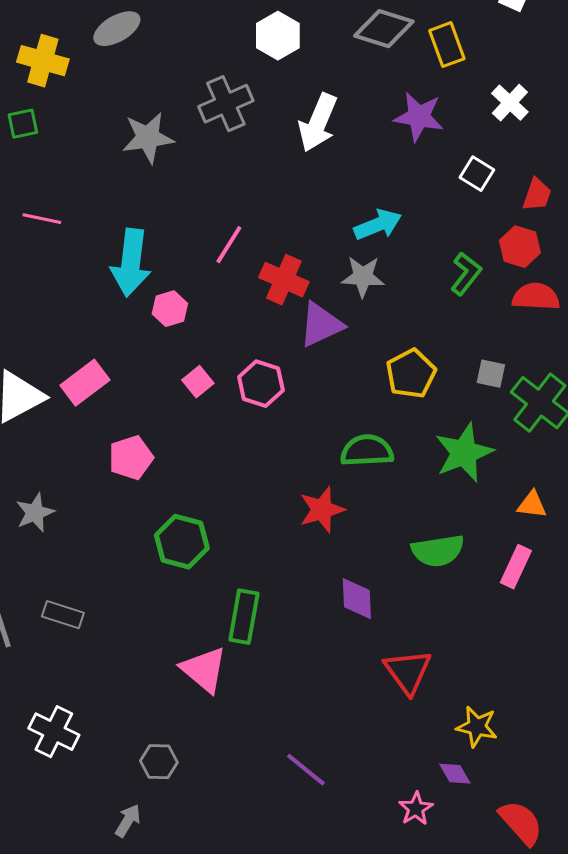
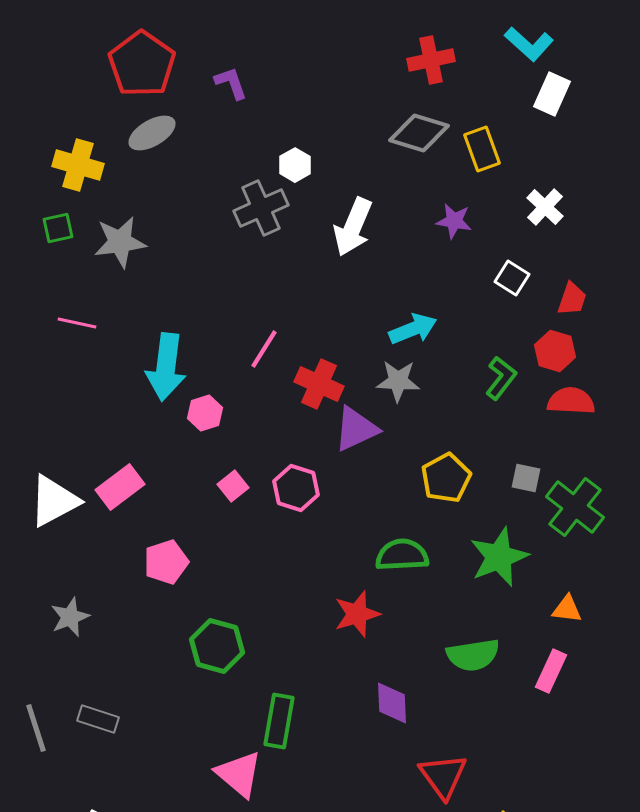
white hexagon: (278, 36) -> (295, 165), moved, size x0.7
purple star: (419, 117) -> (454, 221), size x0.7
gray star: (148, 138) -> (120, 242), moved

